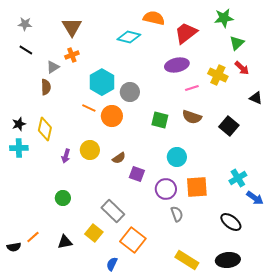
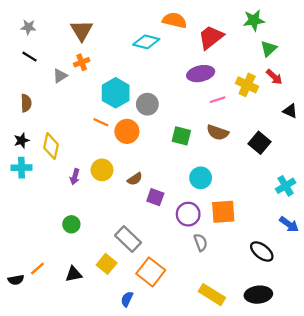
brown semicircle: (46, 87) -> (26, 103), moved
cyan cross: (238, 178) -> (286, 186), moved

